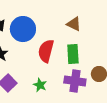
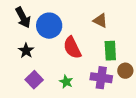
red semicircle: (46, 51) -> (72, 48), turned -40
green rectangle: (73, 54) -> (110, 51), moved

